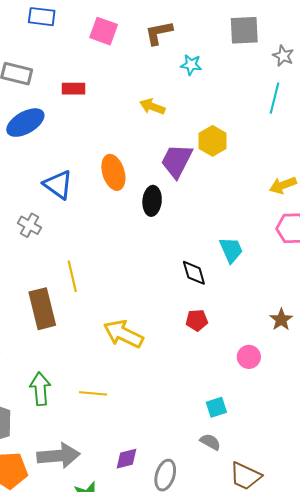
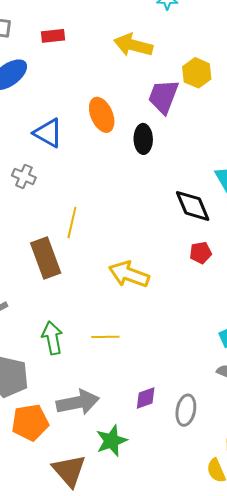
yellow arrow: (152, 107) -> (133, 45), size x1.5
black diamond: (194, 273) -> (193, 206), size x1.4
yellow line: (72, 276) -> (72, 222), turned 32

